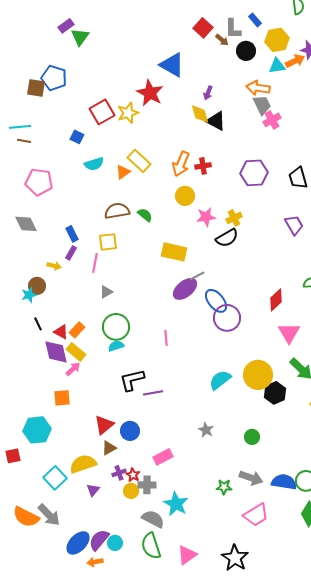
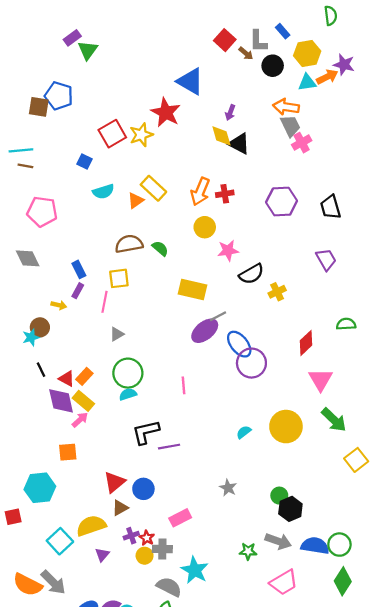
yellow cross: (234, 218) -> (277, 292), moved
cyan semicircle: (220, 380) -> (244, 432), size x0.6
black hexagon: (275, 393) -> (290, 509), moved

